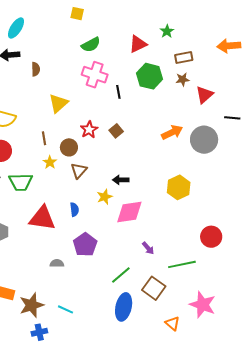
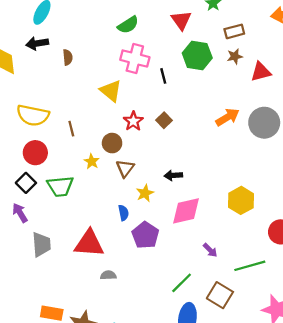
red triangle: (138, 44) -> (181, 20), turned -36
red triangle: (204, 95) -> (261, 72), turned 30
yellow triangle: (58, 103) -> (111, 91), moved, turned -35
brown line: (44, 138) -> (71, 129), moved
yellow hexagon: (179, 187) -> (241, 200), moved
yellow star: (105, 197) -> (145, 193), moved
red triangle: (42, 218) -> (89, 244), moved
purple pentagon: (85, 245) -> (145, 235), moved

